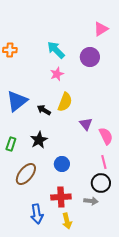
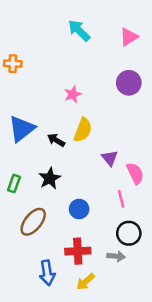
cyan arrow: (56, 50) -> (79, 30), moved
purple circle: (90, 57) -> (129, 83), moved
pink line: (104, 162) -> (121, 199), moved
yellow arrow: (67, 221) -> (85, 282), turned 63

